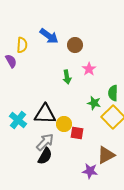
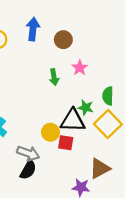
blue arrow: (49, 36) -> (33, 29), turned -120
black triangle: (45, 114) -> (73, 120), moved
gray arrow: (45, 142) -> (28, 153), turned 66

